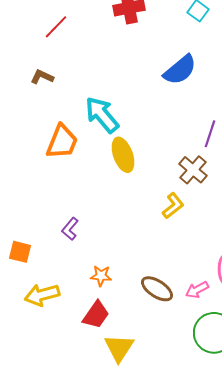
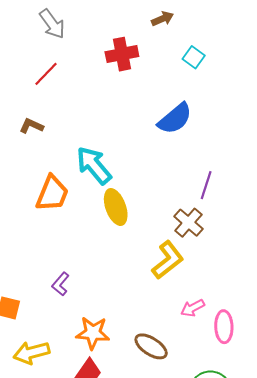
yellow L-shape: (173, 206) -> (168, 260), size x1.4
orange star: (101, 276) -> (93, 333), size x1.5
pink arrow: (197, 290) -> (193, 308), moved

